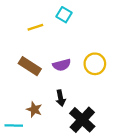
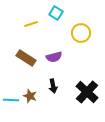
yellow circle: (95, 64) -> (81, 33), moved
black cross: (82, 120) -> (87, 92), moved
cyan line: (14, 125) -> (11, 100), moved

